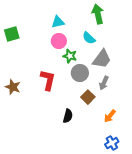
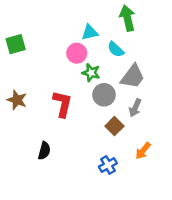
cyan triangle: (58, 22) -> (90, 32), moved
brown star: (13, 87) -> (17, 100), moved
black semicircle: (68, 116) -> (44, 151), moved
blue cross: (112, 143) -> (108, 165), moved

